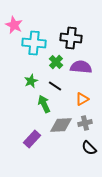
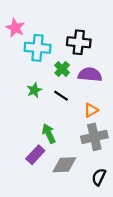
green arrow: (44, 104) -> (49, 134), moved
gray cross: (85, 123) -> (94, 137), size x1.6
gray diamond: (61, 125) -> (64, 165), moved
black semicircle: (89, 148) -> (99, 177), moved, turned 70

